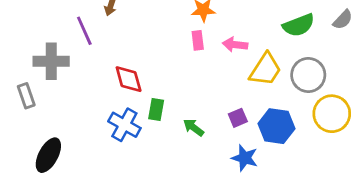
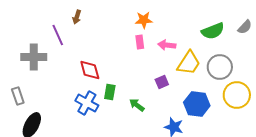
gray rectangle: (26, 96) -> (18, 96), moved
purple square: (238, 118) -> (162, 82), moved

